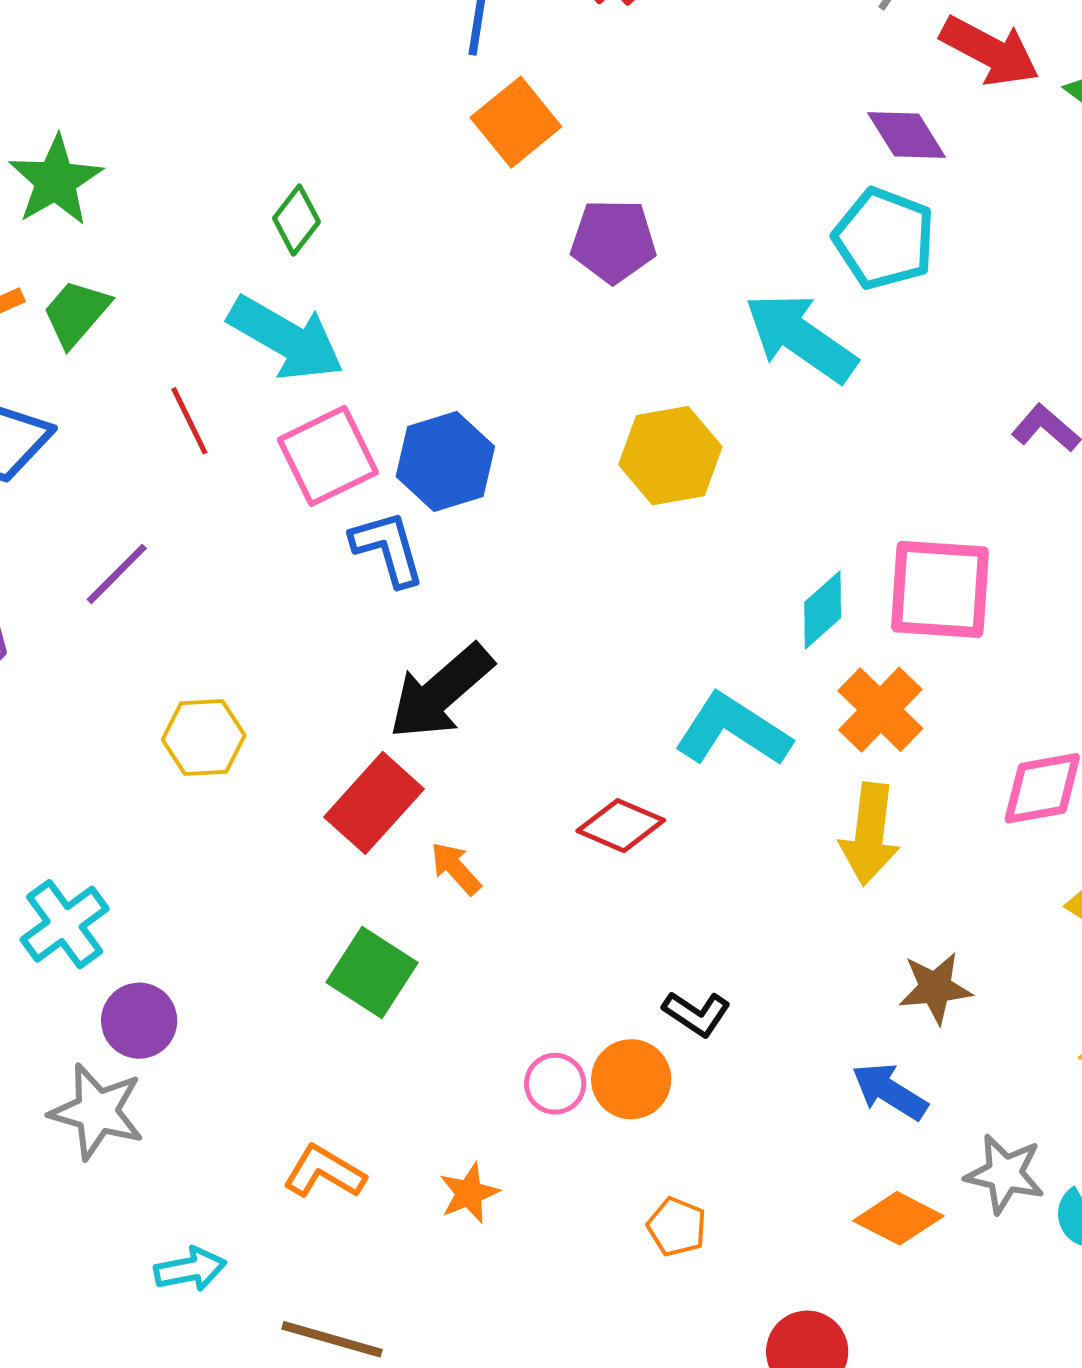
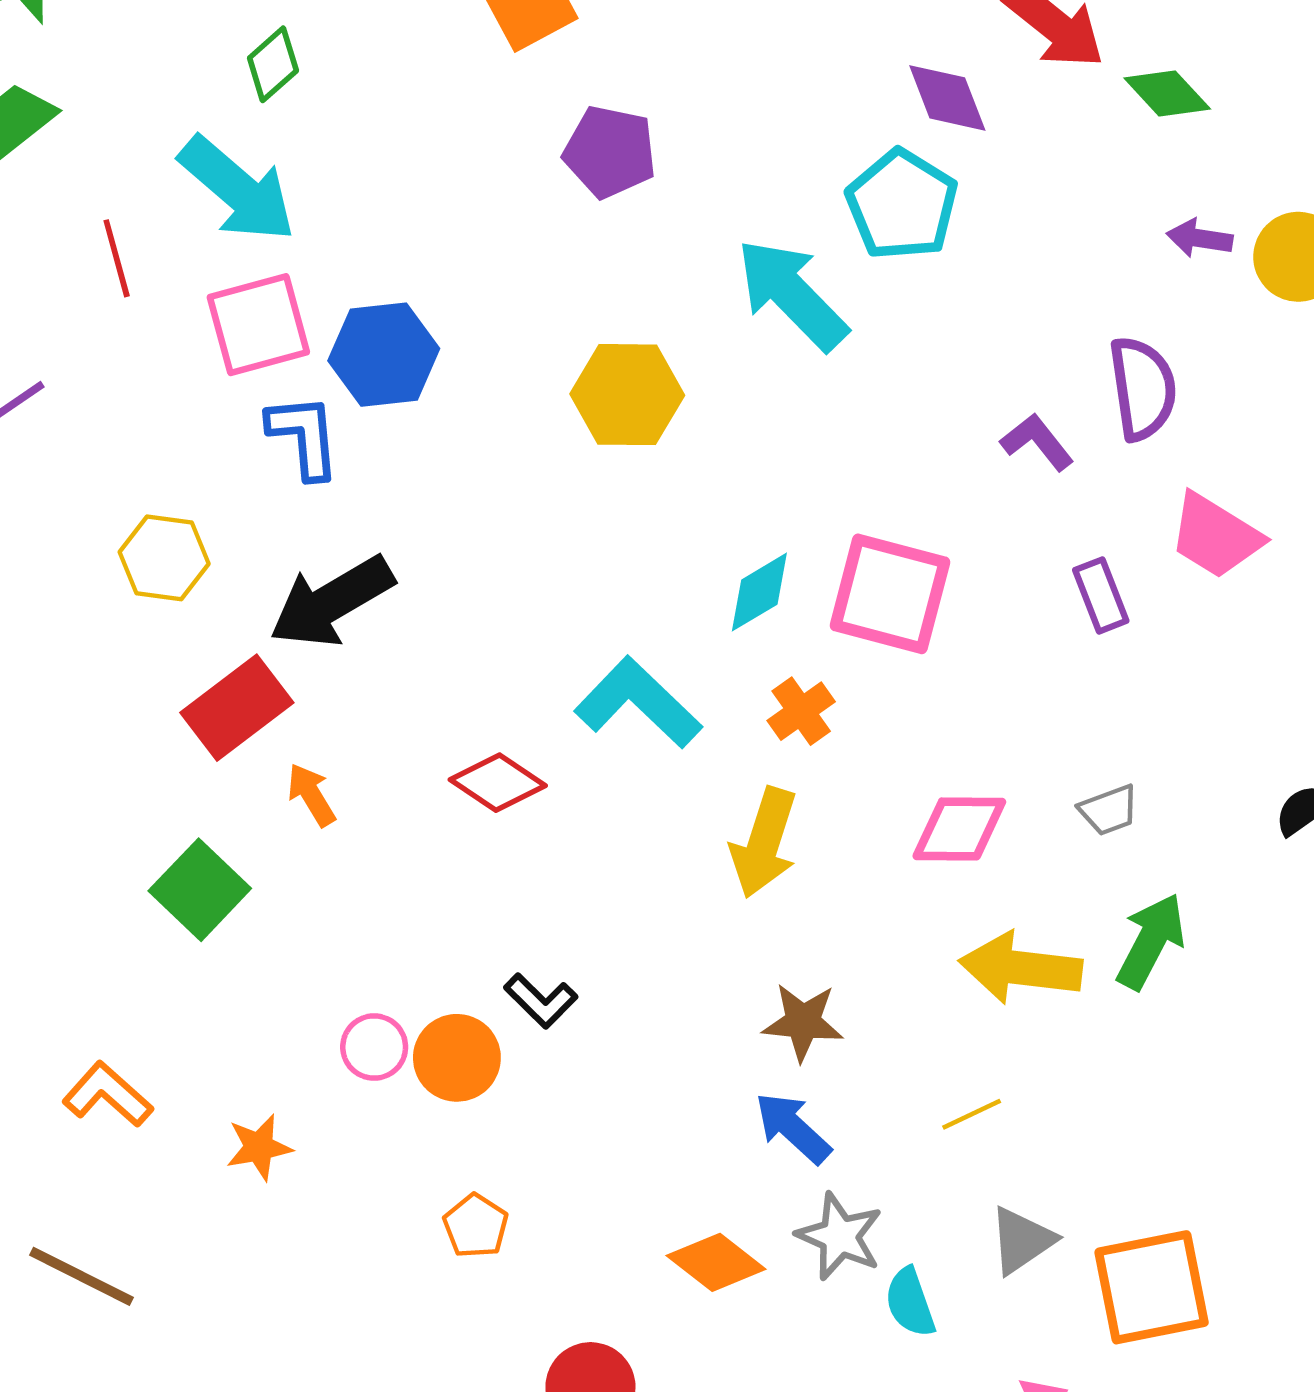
orange cross: (880, 710) -> (801, 711), size x0.7
yellow hexagon: (204, 737) -> (164, 558), moved
blue arrow: (890, 1091) -> (793, 1128), moved

